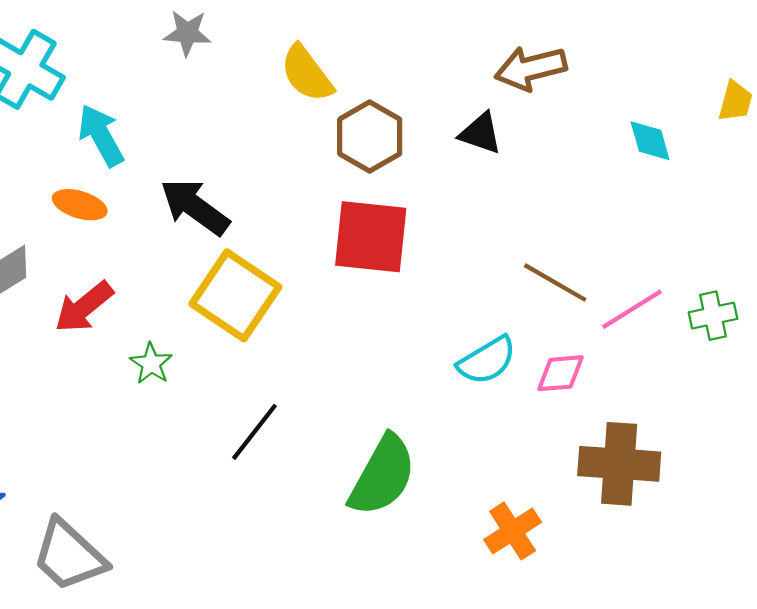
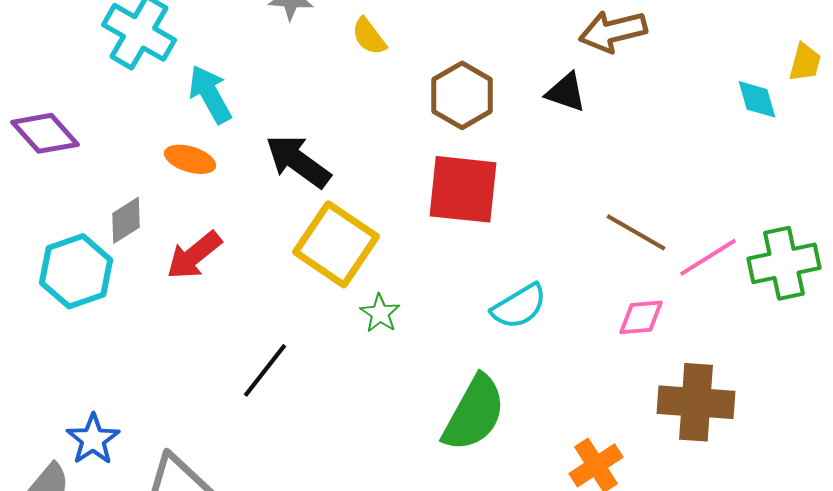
yellow semicircle: (307, 74) -> (369, 36), moved, size x0.7
cyan diamond: (650, 141) -> (757, 99), moved
green cross: (713, 316) -> (784, 263), size x1.6
cyan semicircle: (487, 360) -> (519, 306), moved
green star: (151, 364) -> (380, 313), moved
black line: (255, 432) -> (265, 370), moved

